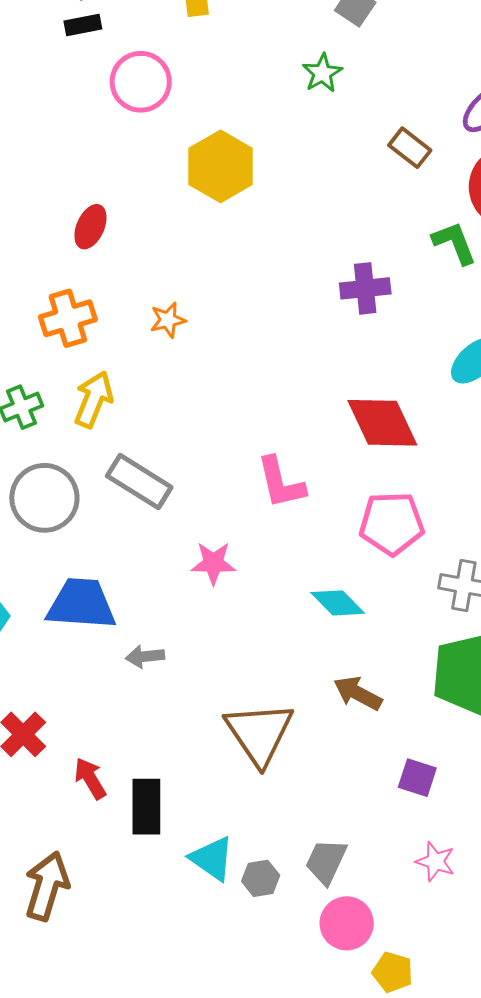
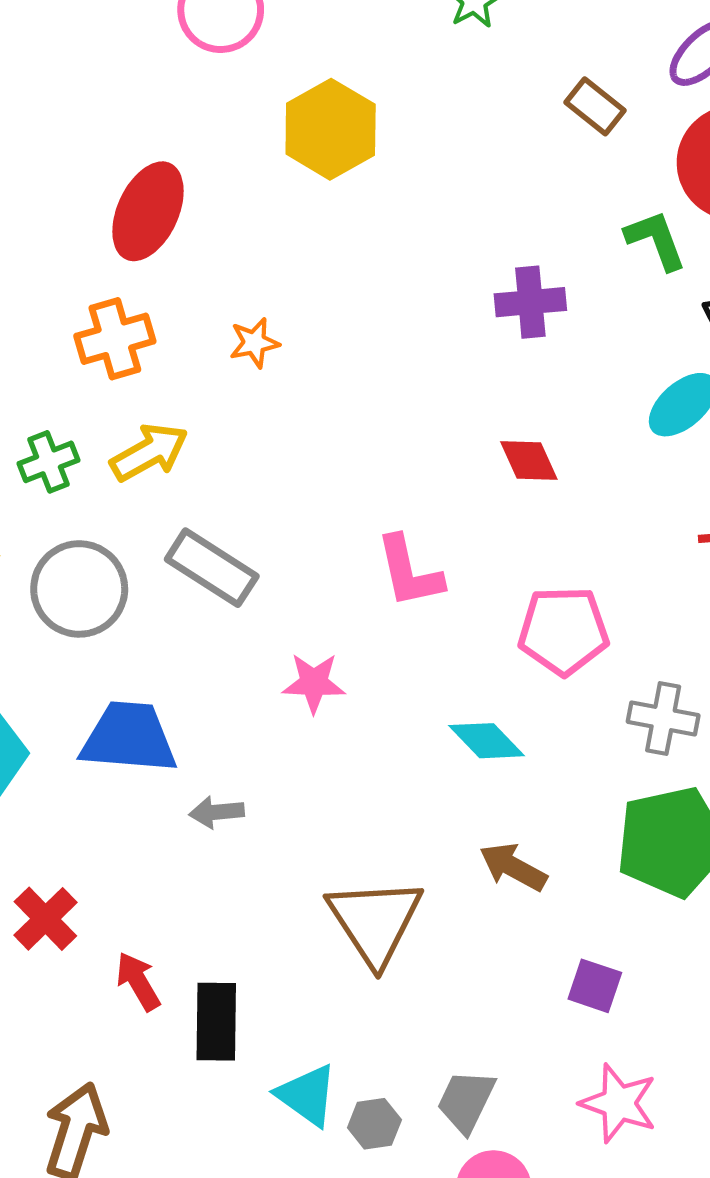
red ellipse: (90, 227) -> (148, 211), size x1.6
yellow arrow: (93, 399) -> (149, 452), turned 38
red diamond: (382, 423) -> (529, 460), moved, size x0.6
pink star: (435, 861) -> (619, 1103), size x1.4

